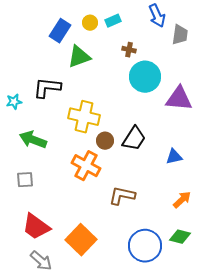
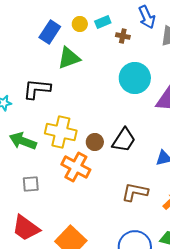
brown cross: (129, 50) -> (123, 36), moved
yellow cross: (84, 117) -> (61, 132), moved
gray square: (25, 180) -> (31, 184), moved
brown L-shape: (122, 196) -> (135, 192), moved

